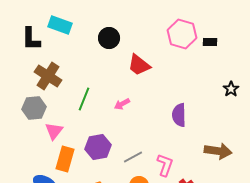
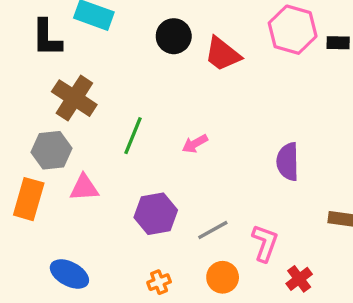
red trapezoid: (139, 65) -> (223, 54), moved
pink triangle: (54, 131) -> (84, 188), turned 48
orange rectangle: (65, 159) -> (29, 199), moved

